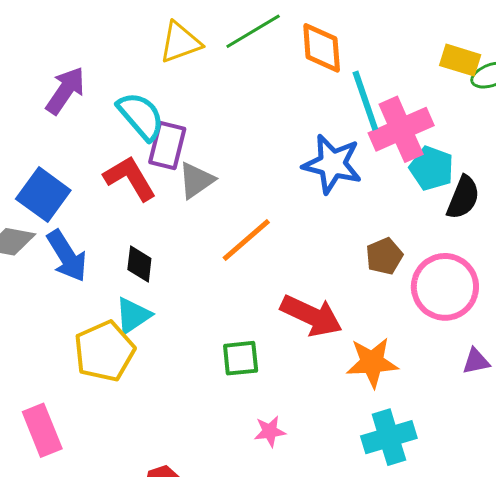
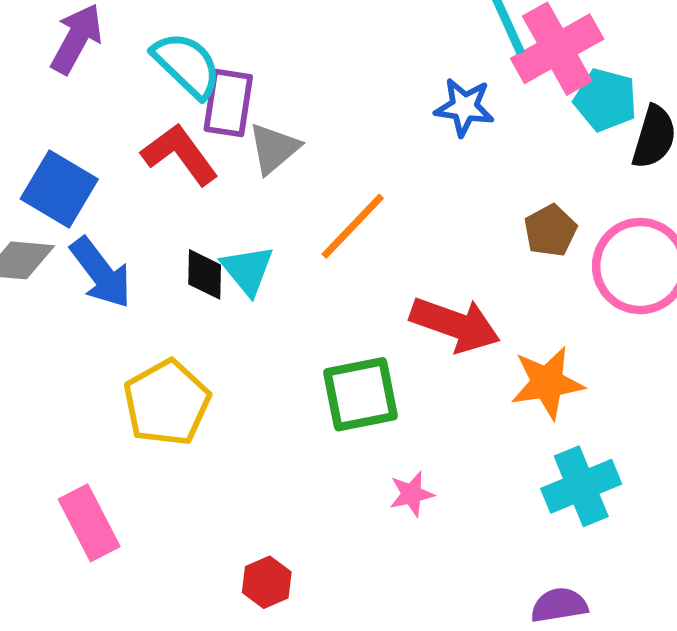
blue star: (332, 164) -> (464, 107), size x0.7
cyan triangle: (133, 316) -> (248, 270), moved, turned -30
green square: (241, 358) -> (361, 394), size x1.4

